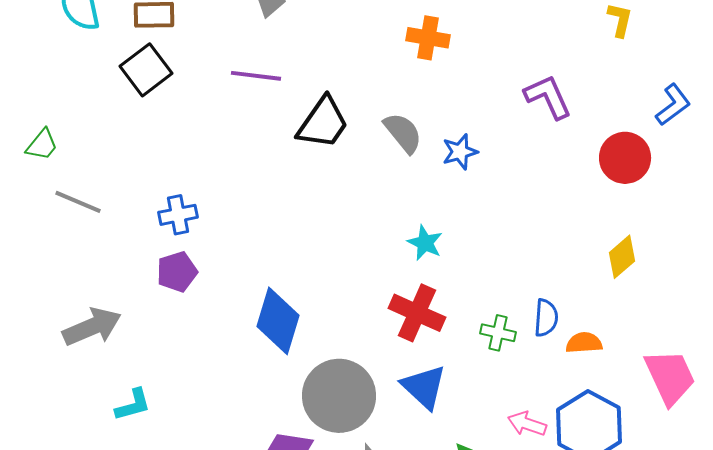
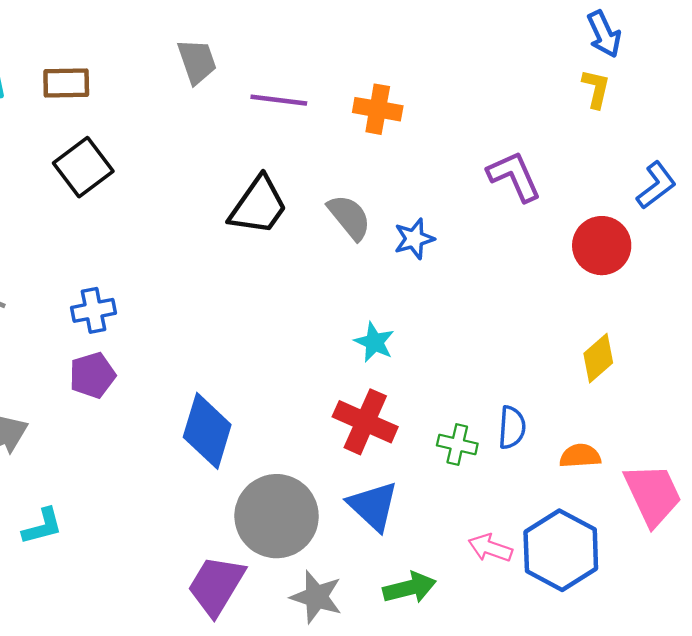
black square: (146, 70) -> (83, 167), moved
purple line: (256, 76) -> (279, 100), moved
orange semicircle: (584, 343) -> (580, 456), moved

